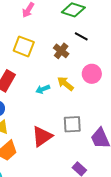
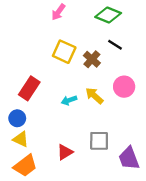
yellow square: (24, 46) -> (64, 52), moved
red triangle: (42, 136) -> (65, 152), size x0.7

